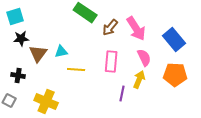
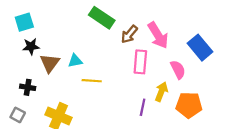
pink semicircle: (144, 58) -> (178, 70), moved
pink rectangle: (111, 62) -> (140, 62), moved
orange pentagon: (175, 75) -> (189, 105), moved

